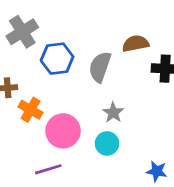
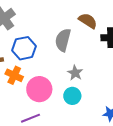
brown semicircle: (136, 44) -> (88, 21), turned 48
blue hexagon: (57, 59) -> (24, 48), moved

